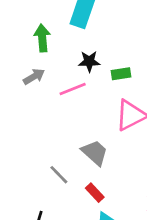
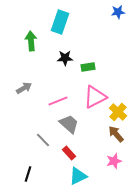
gray arrow: (34, 77) -> (24, 88), moved
pink line: (73, 89) -> (58, 101), moved

